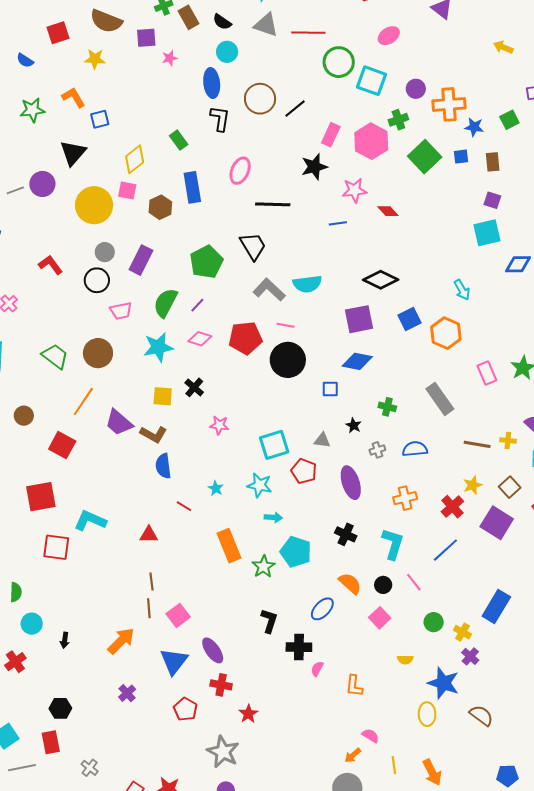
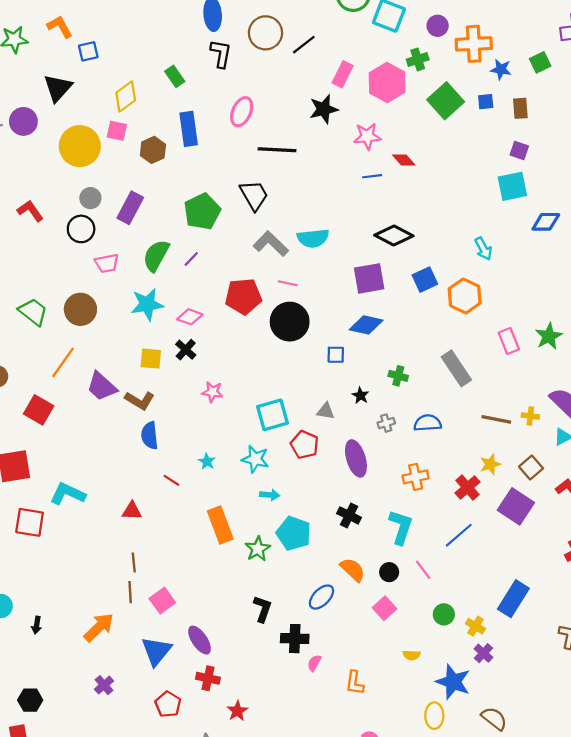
blue line: (338, 223) -> (372, 176), moved
pink diamond: (200, 339) -> (190, 317), moved

